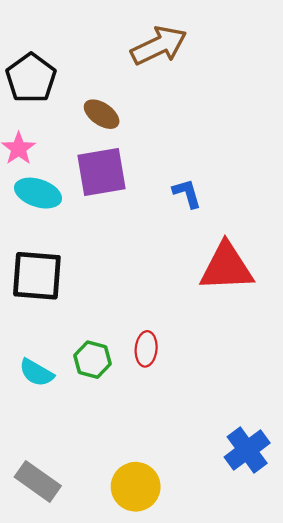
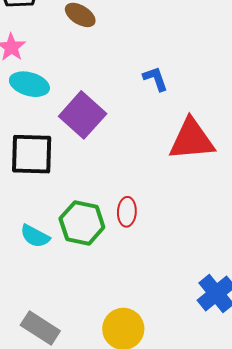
purple square: (102, 172) -> (83, 115), moved, turned -36
green hexagon: (92, 360) -> (82, 223), size x1.4

